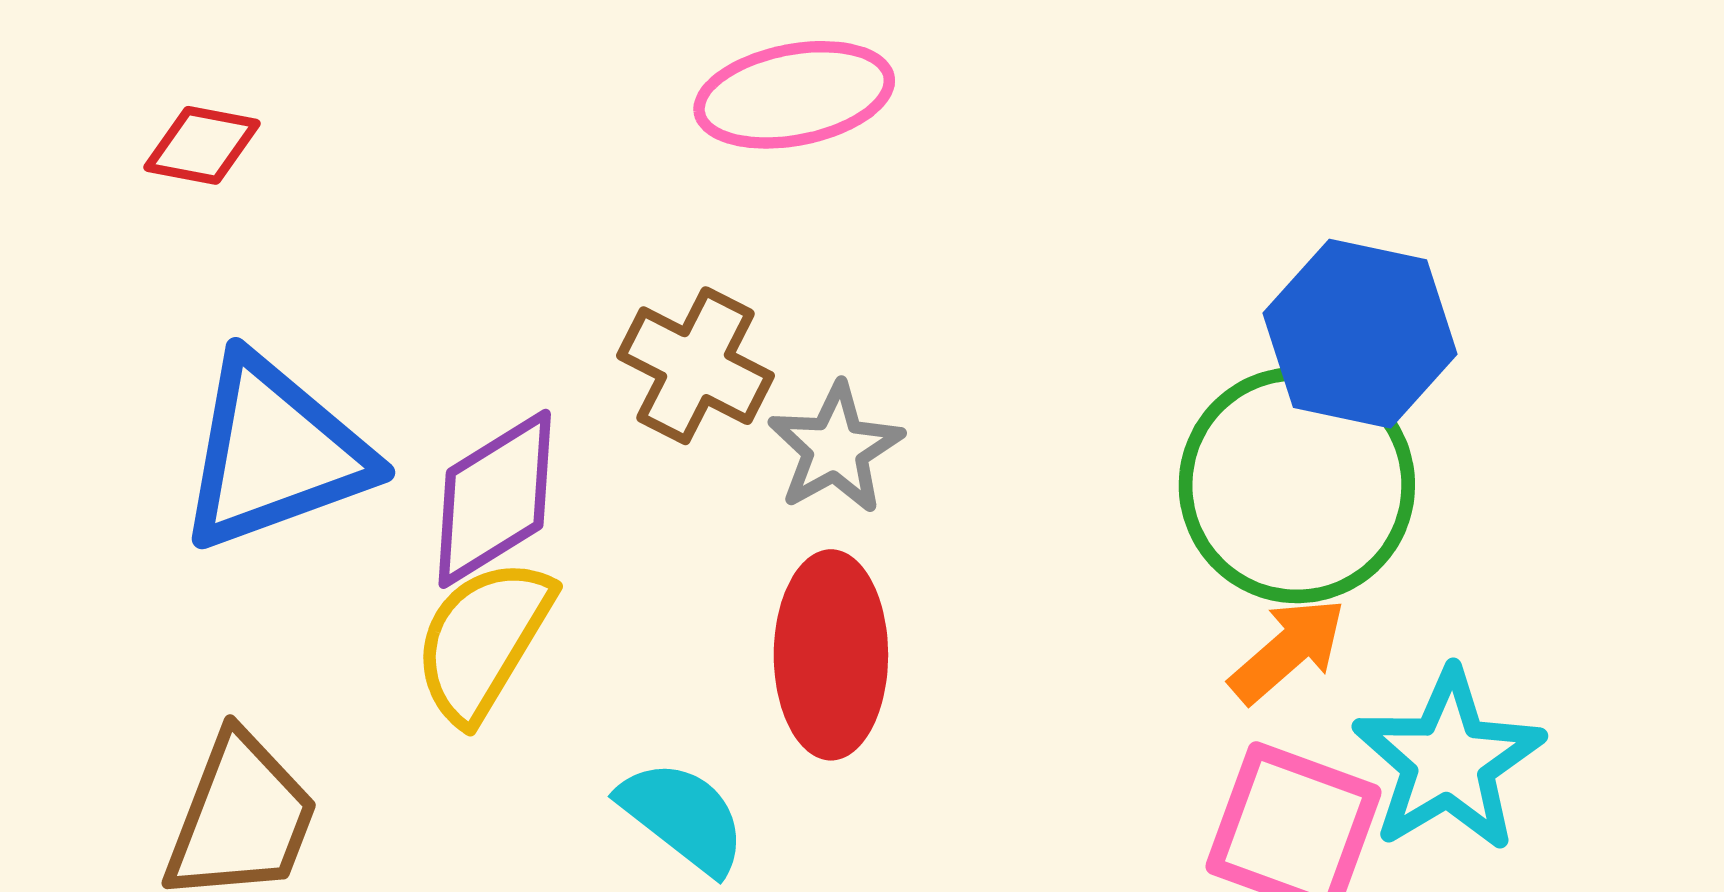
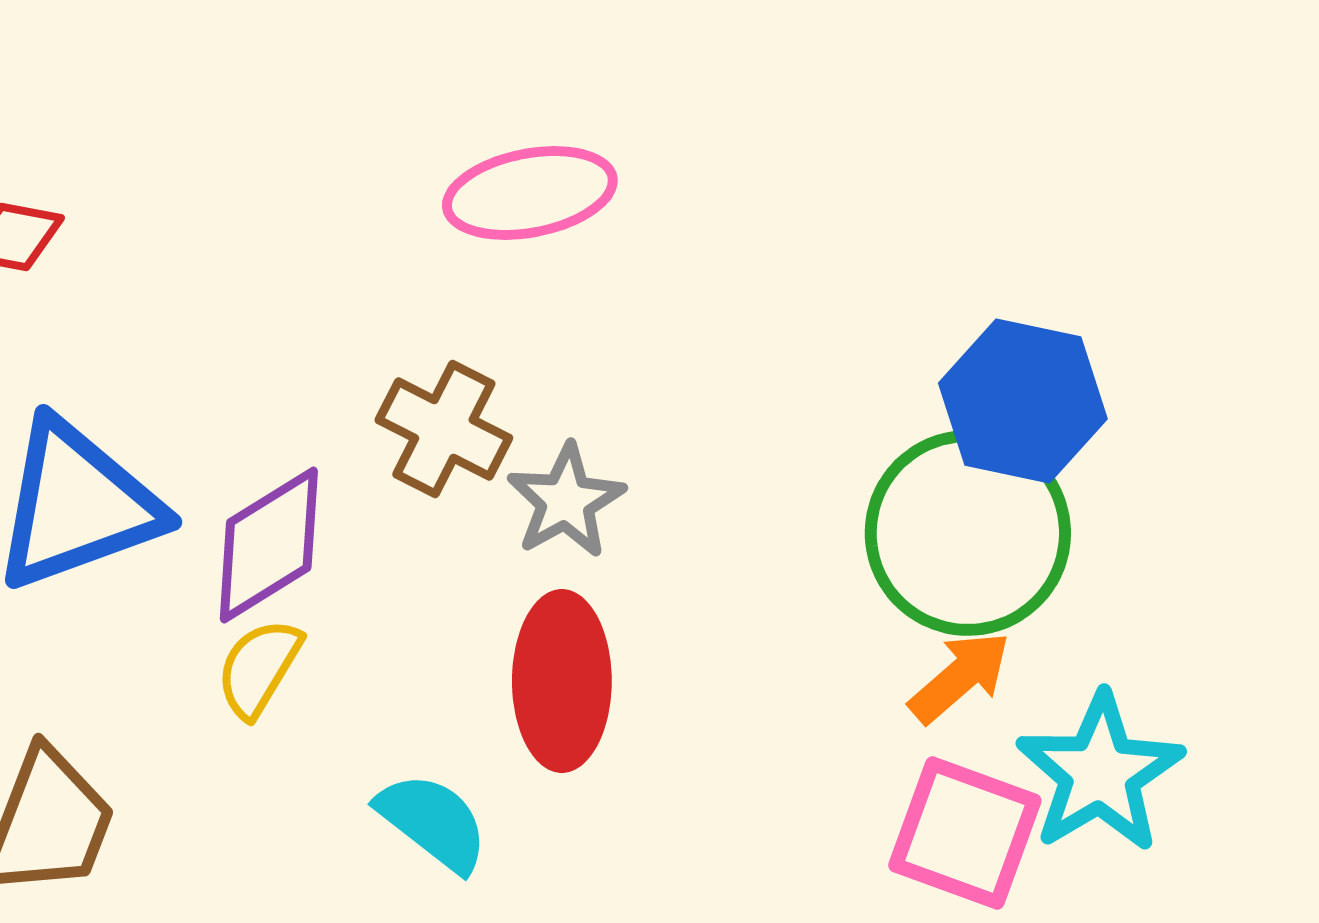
yellow semicircle: (483, 640) -> (259, 668), size x0.7

